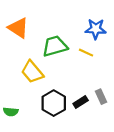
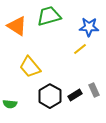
green trapezoid: (55, 46) -> (49, 16), moved
yellow line: (86, 53) -> (80, 49), turned -64

